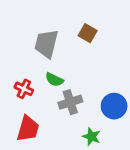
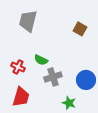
brown square: (88, 33) -> (80, 29), moved
gray trapezoid: (46, 44) -> (28, 21), moved

